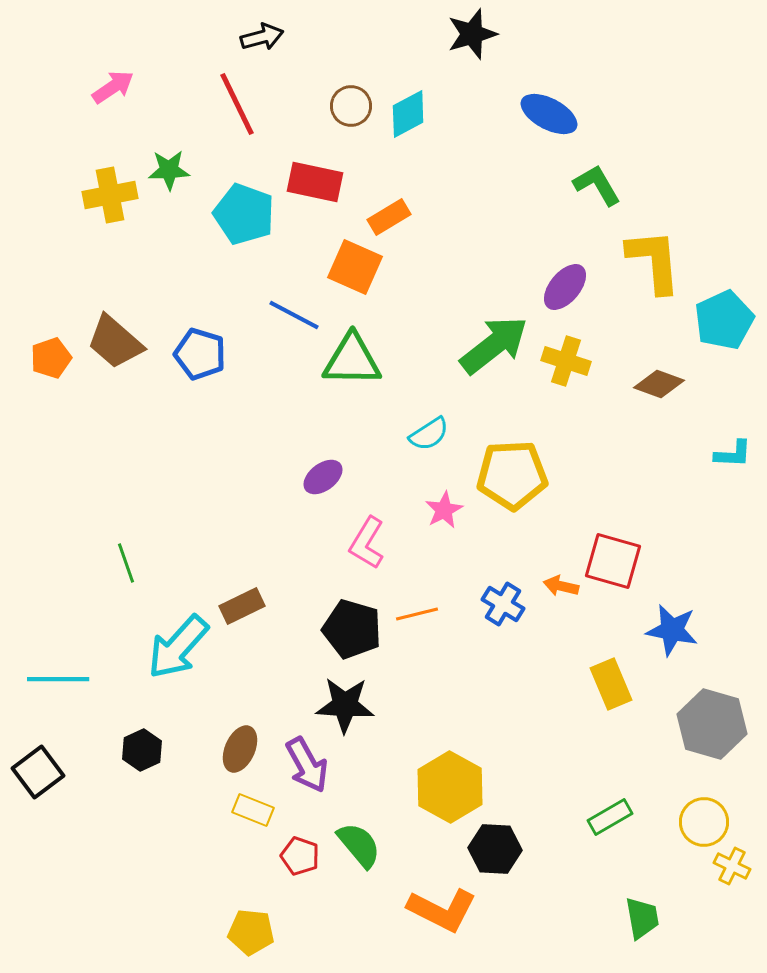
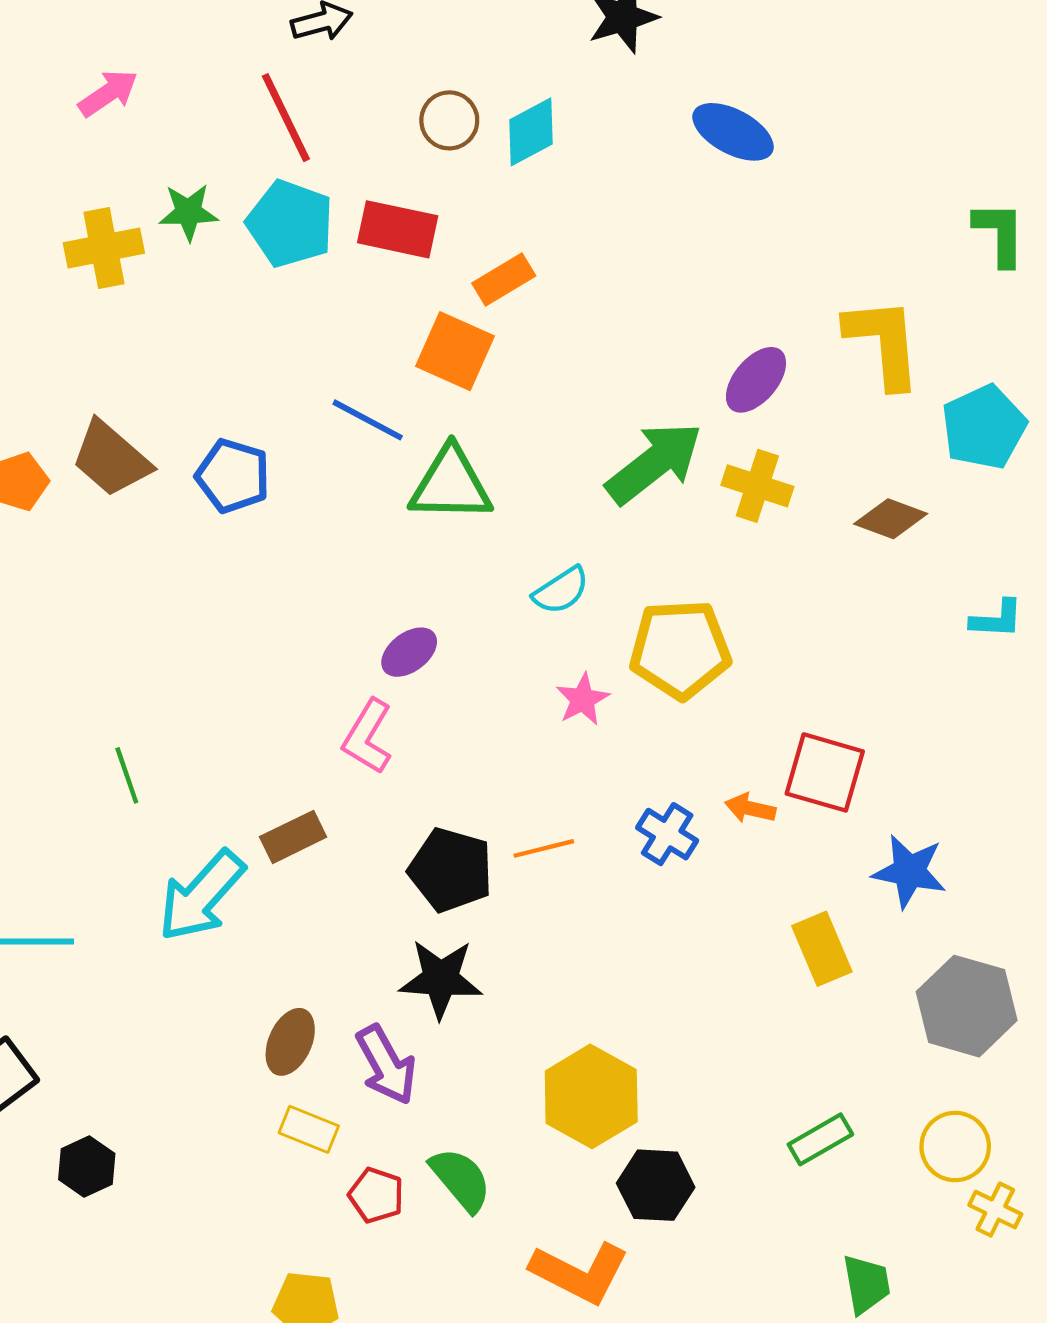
green L-shape: (597, 185) -> (1000, 234), moved, turned 30
cyan pentagon: (244, 214) -> (290, 224), moved
pink L-shape: (367, 543) -> (368, 737), moved
black hexagon: (142, 750) -> (87, 1167), moved

